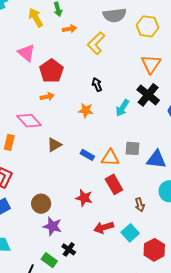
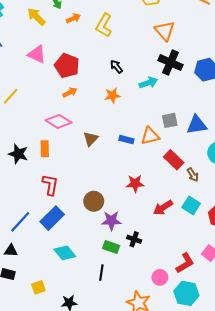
cyan arrow: (122, 108) -> (148, 83), turned -126
red rectangle: (114, 184) -> (174, 160), moved
green rectangle: (49, 260) -> (111, 247), moved

